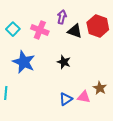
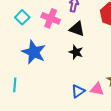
black triangle: (75, 31) -> (77, 29), moved

